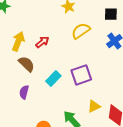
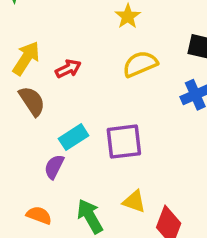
purple semicircle: (24, 92) -> (54, 167), moved
yellow triangle: (94, 106) -> (134, 202), turned 32

